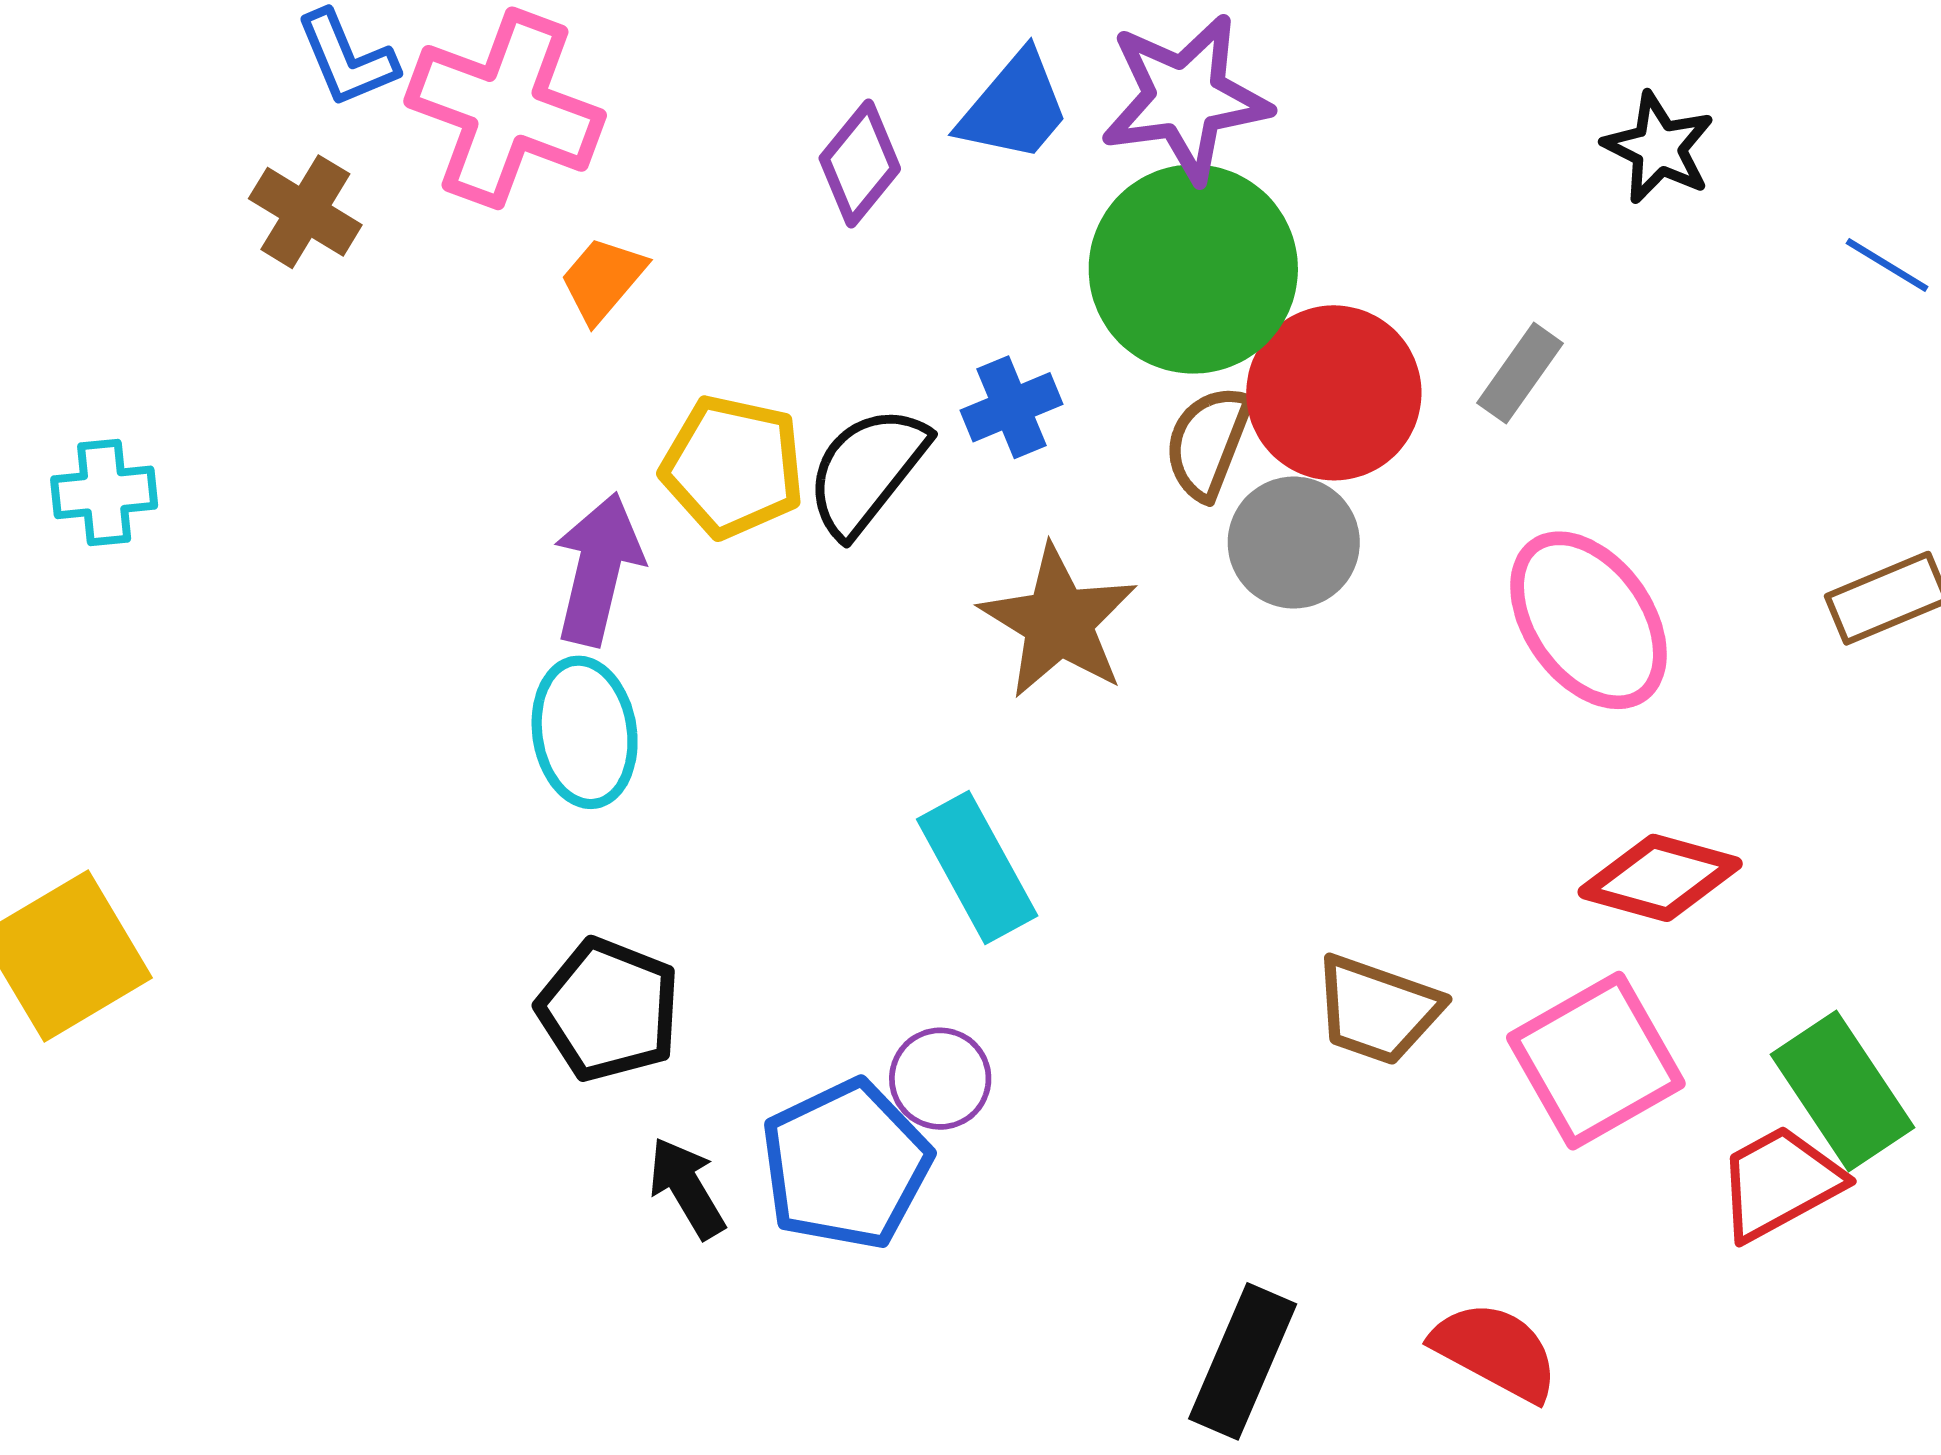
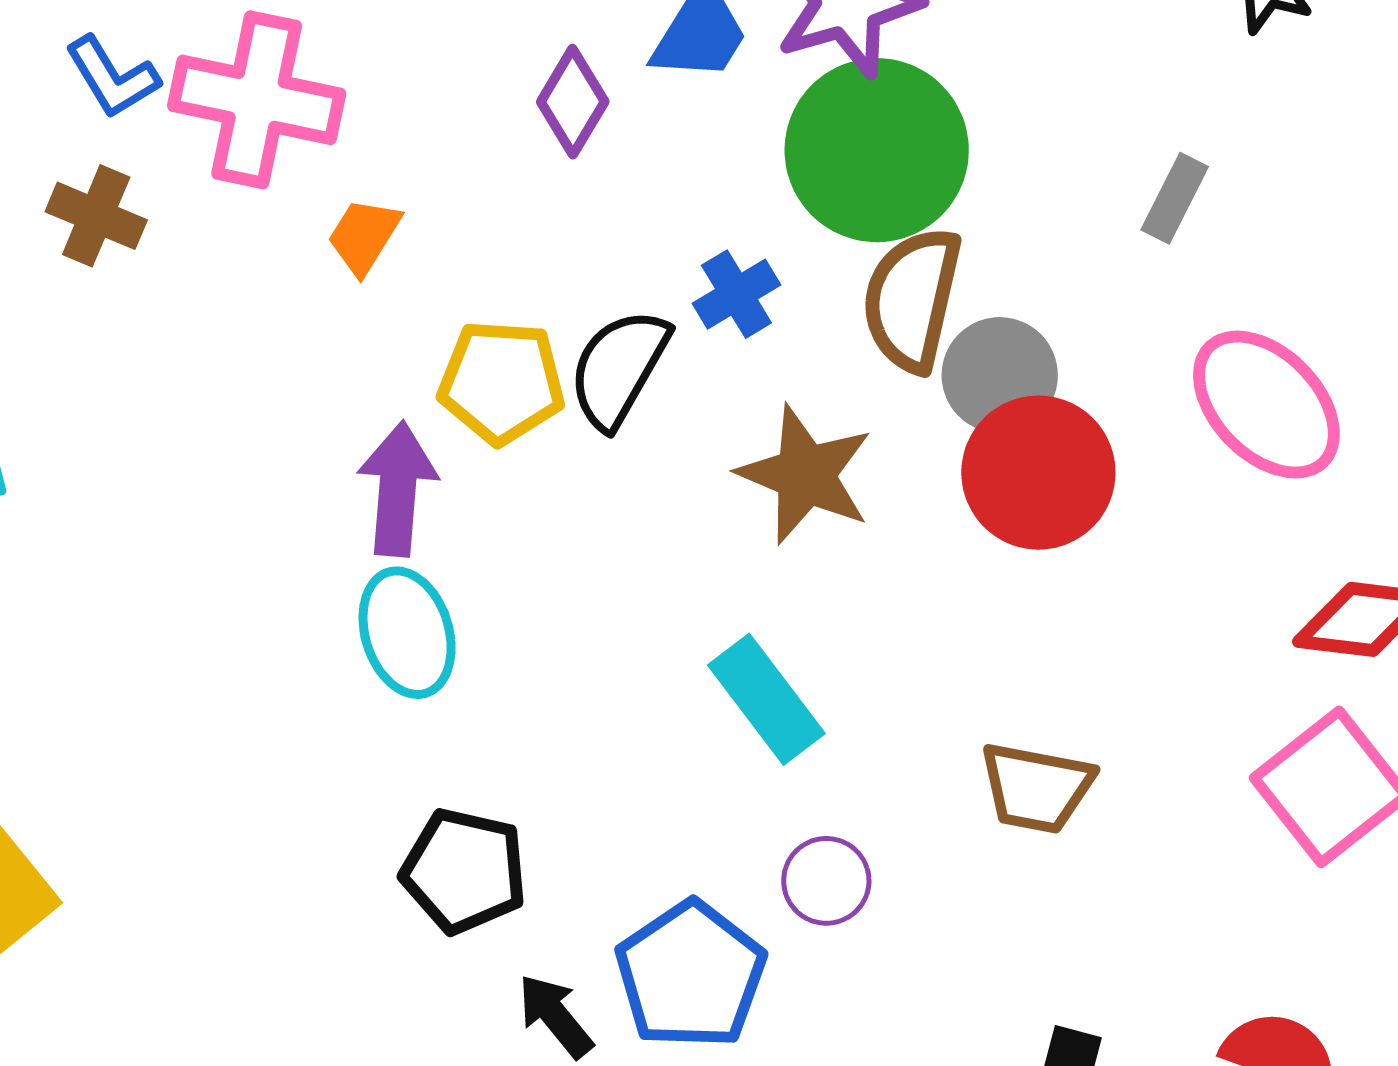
red circle: (1334, 393) -> (1038, 473), moved
brown semicircle: (1208, 442) -> (912, 299), size x1.4
brown trapezoid: (1377, 1010) -> (1036, 788), moved
purple circle: (940, 1079) -> (826, 881), moved

